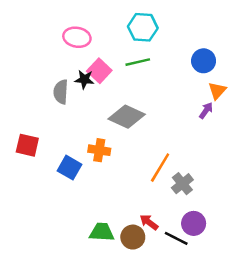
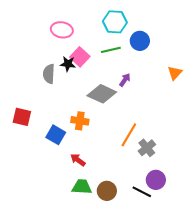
blue circle: (204, 61) -> (140, 41), moved
purple arrow: (206, 110) -> (125, 80), moved
red arrow: (149, 222) -> (78, 160), moved

